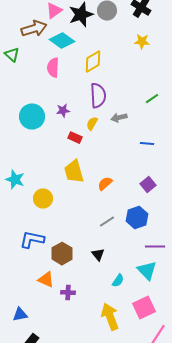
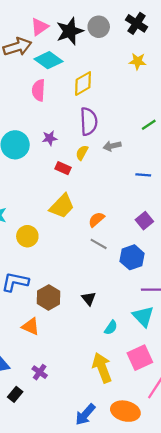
yellow trapezoid: (74, 172) -> (62, 206), turned -120
gray line: (107, 222) -> (99, 244), moved, turned 63
purple cross: (68, 293) -> (40, 372), moved, turned 32

